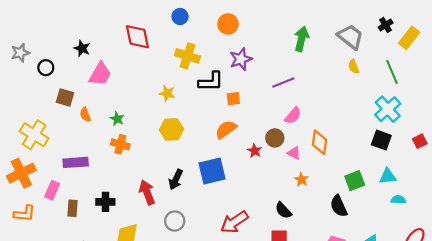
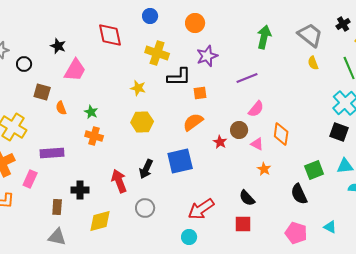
brown rectangle: (72, 208) -> (57, 207), moved

